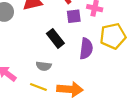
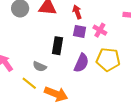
black rectangle: (55, 38) -> (57, 46), turned 30

